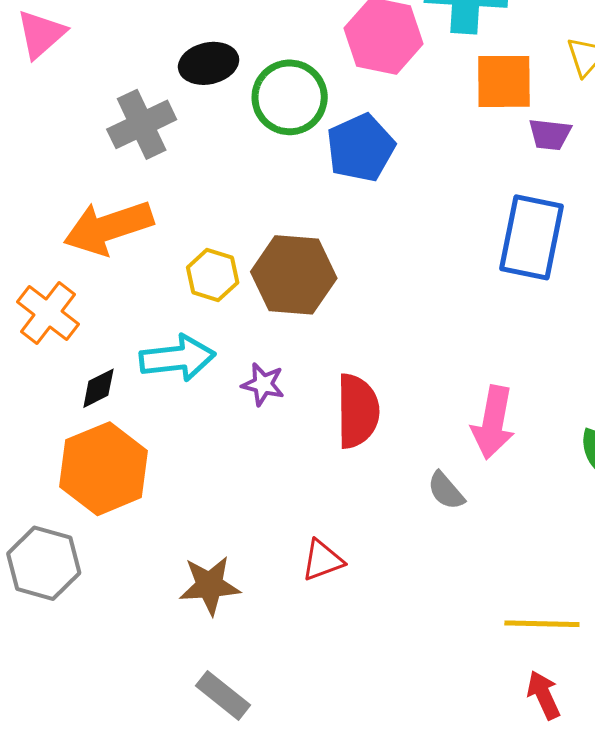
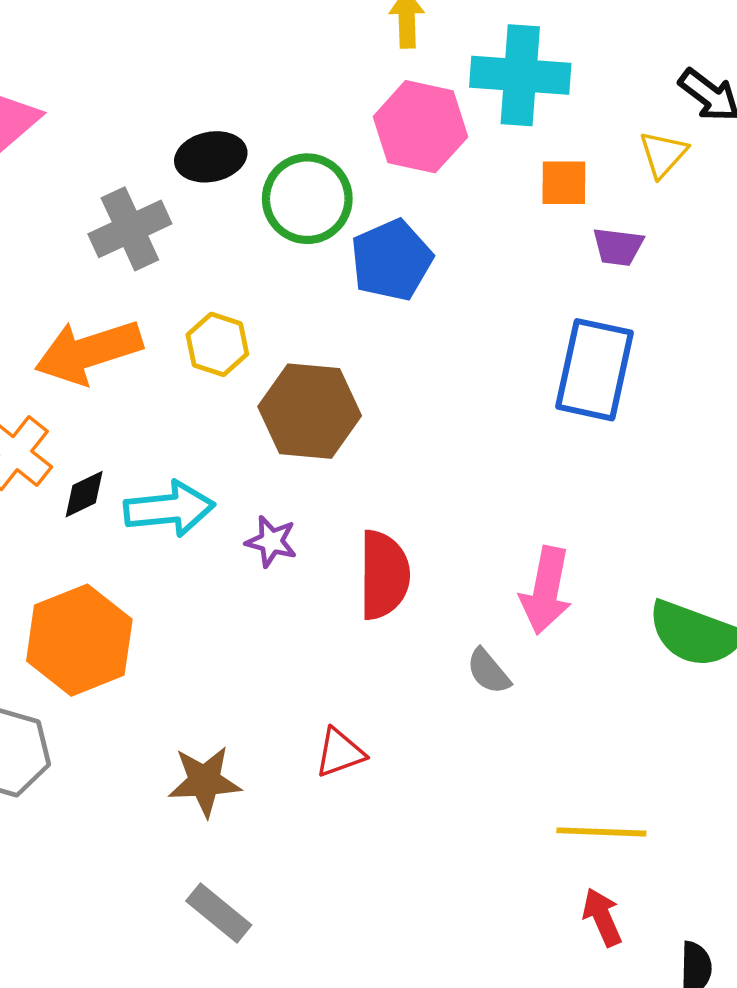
orange square: (504, 81) -> (564, 183), size x0.7
yellow hexagon: (213, 275) -> (217, 344), moved
black diamond: (98, 388) -> (84, 494), moved

